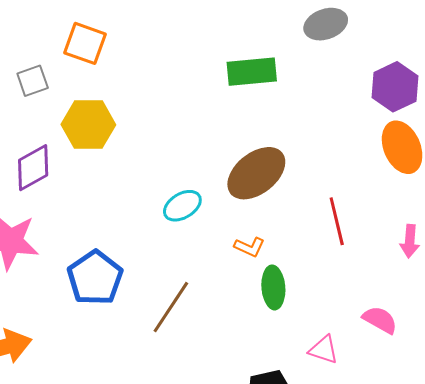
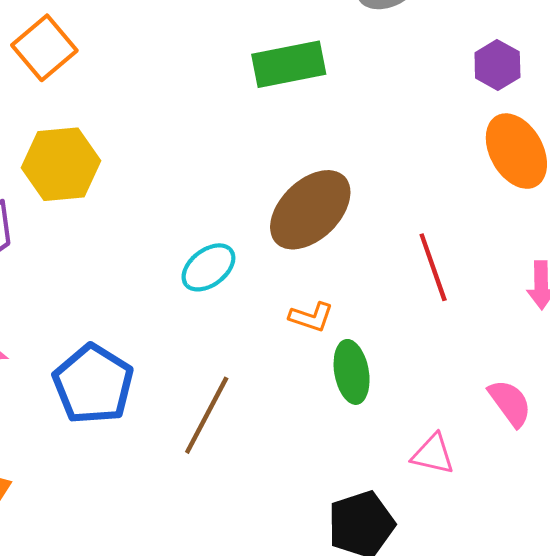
orange square: (85, 43) -> (44, 48), turned 36
purple hexagon: (395, 87) -> (497, 65), size x0.7
pink semicircle: (380, 320) -> (510, 403), turned 30

